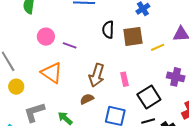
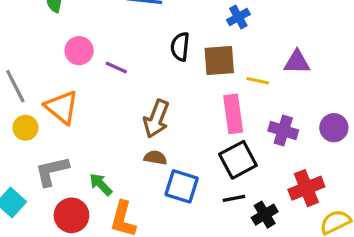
yellow line: (158, 47) -> (258, 81), turned 32
orange triangle: (52, 73) -> (62, 107), moved
pink rectangle: (125, 79) -> (233, 114), moved, size x1.6
brown semicircle: (87, 99) -> (155, 158), moved, turned 32

